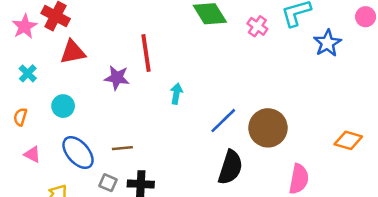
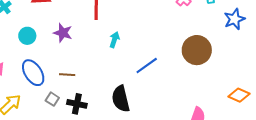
purple star: (117, 78) -> (63, 33), moved
brown circle: (268, 128) -> (197, 50), moved
black semicircle: (230, 167) -> (121, 99), moved, turned 140

